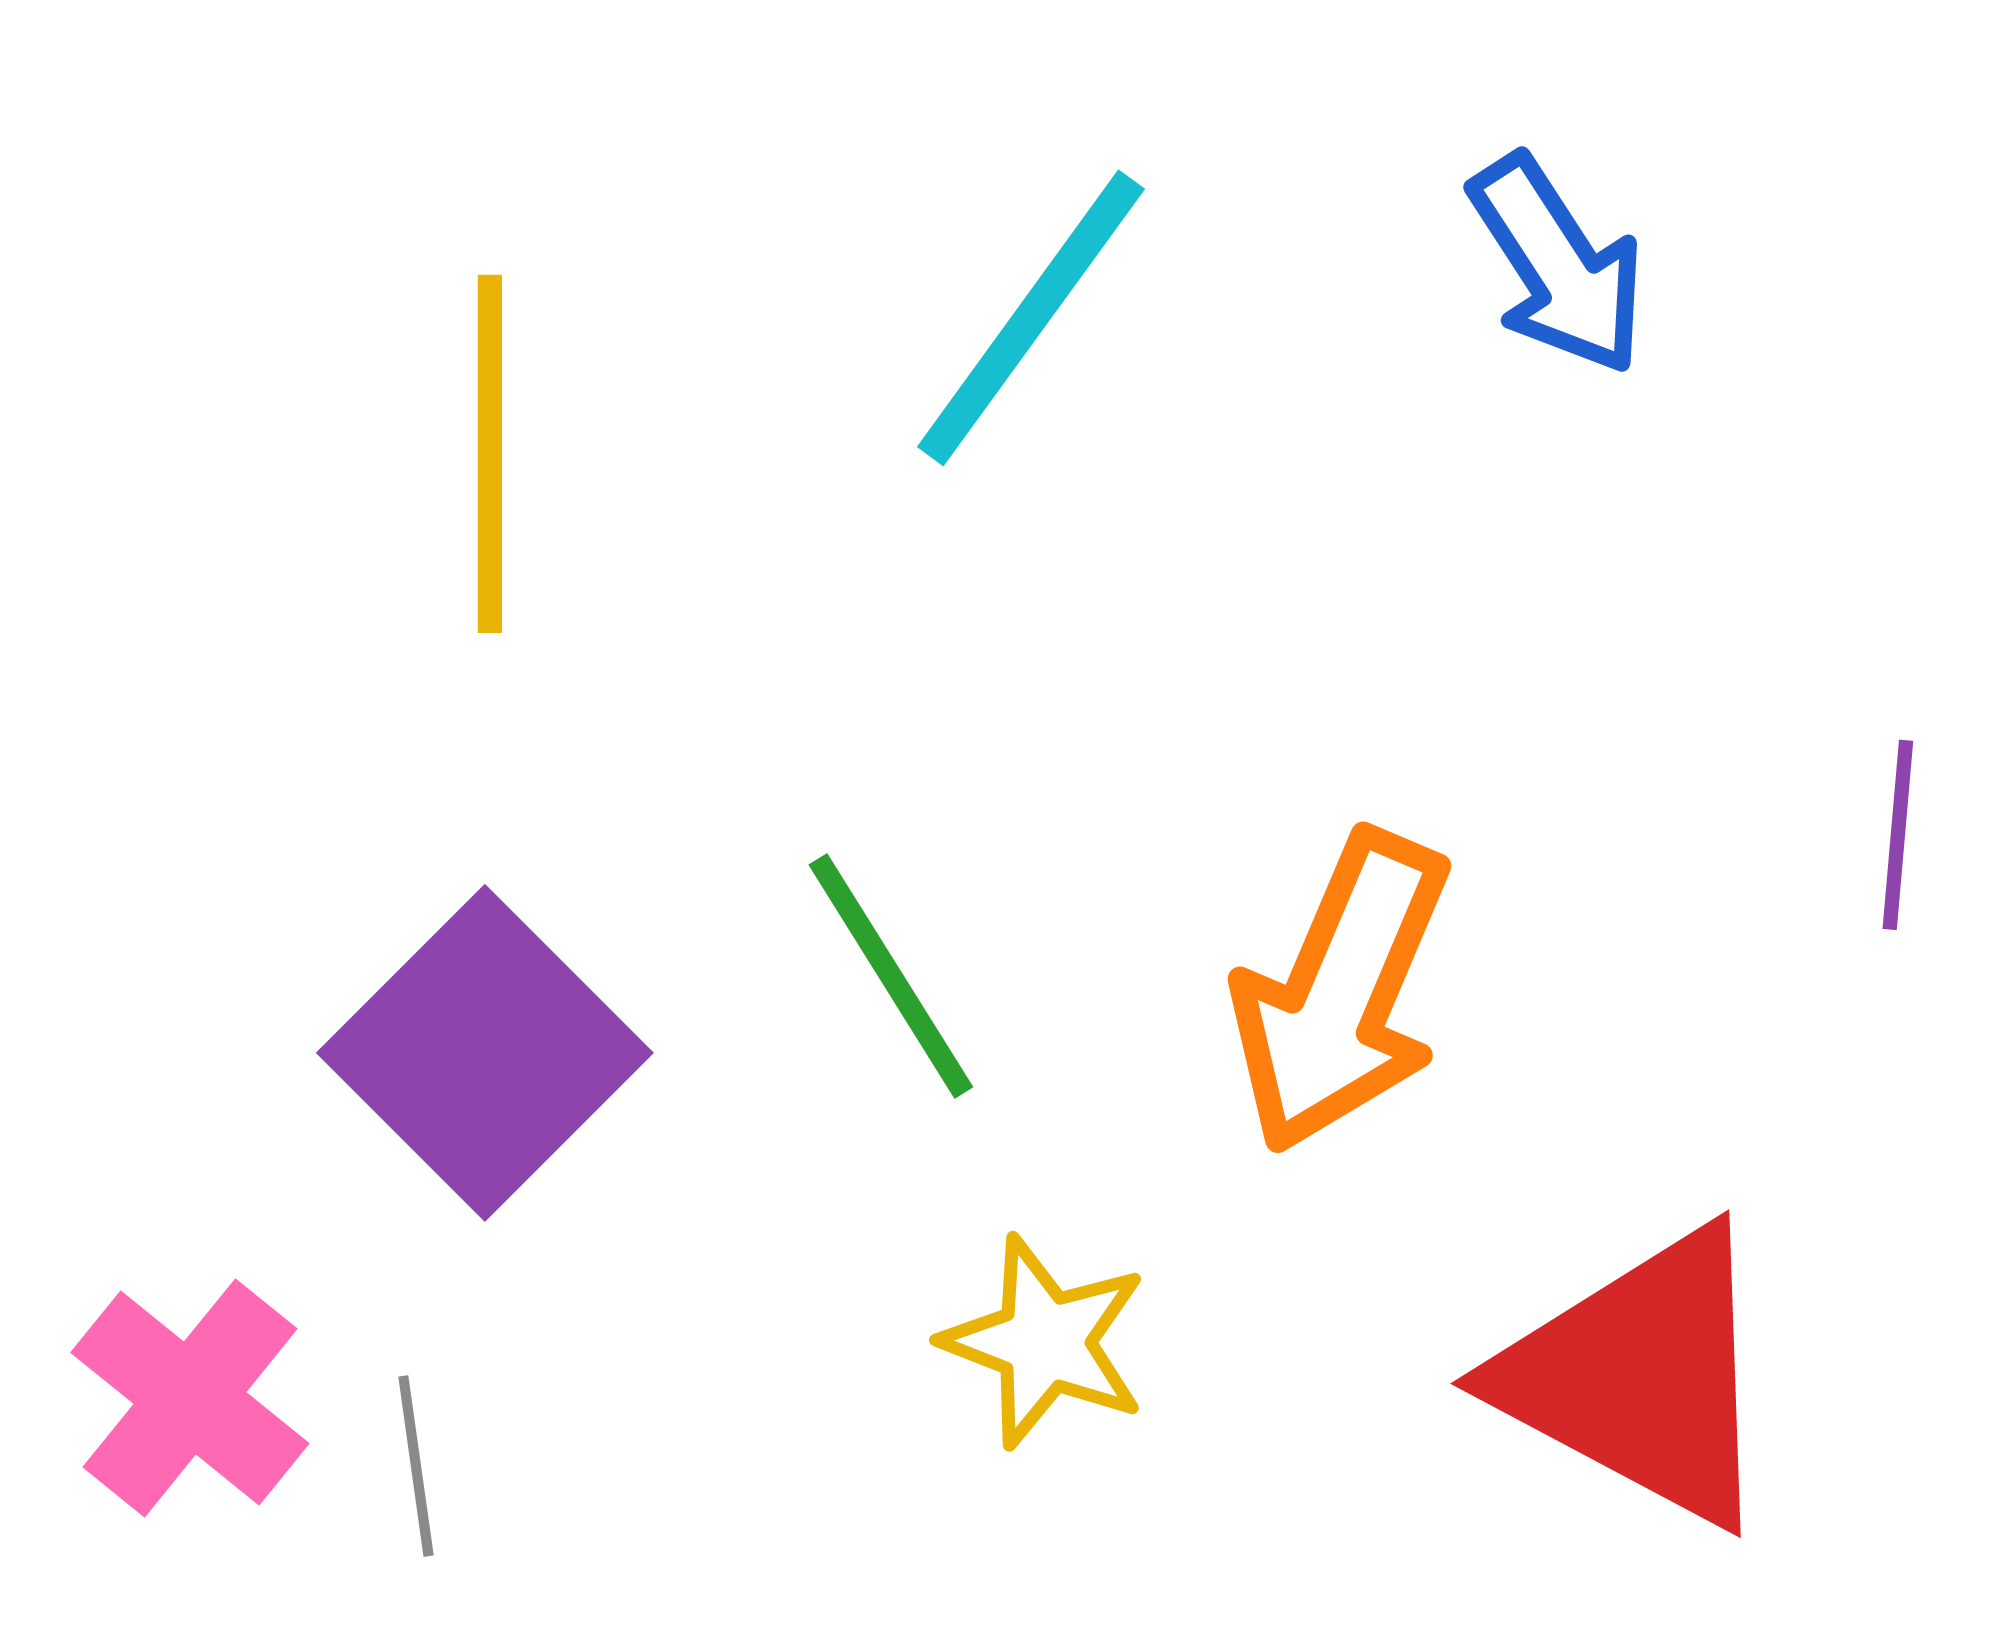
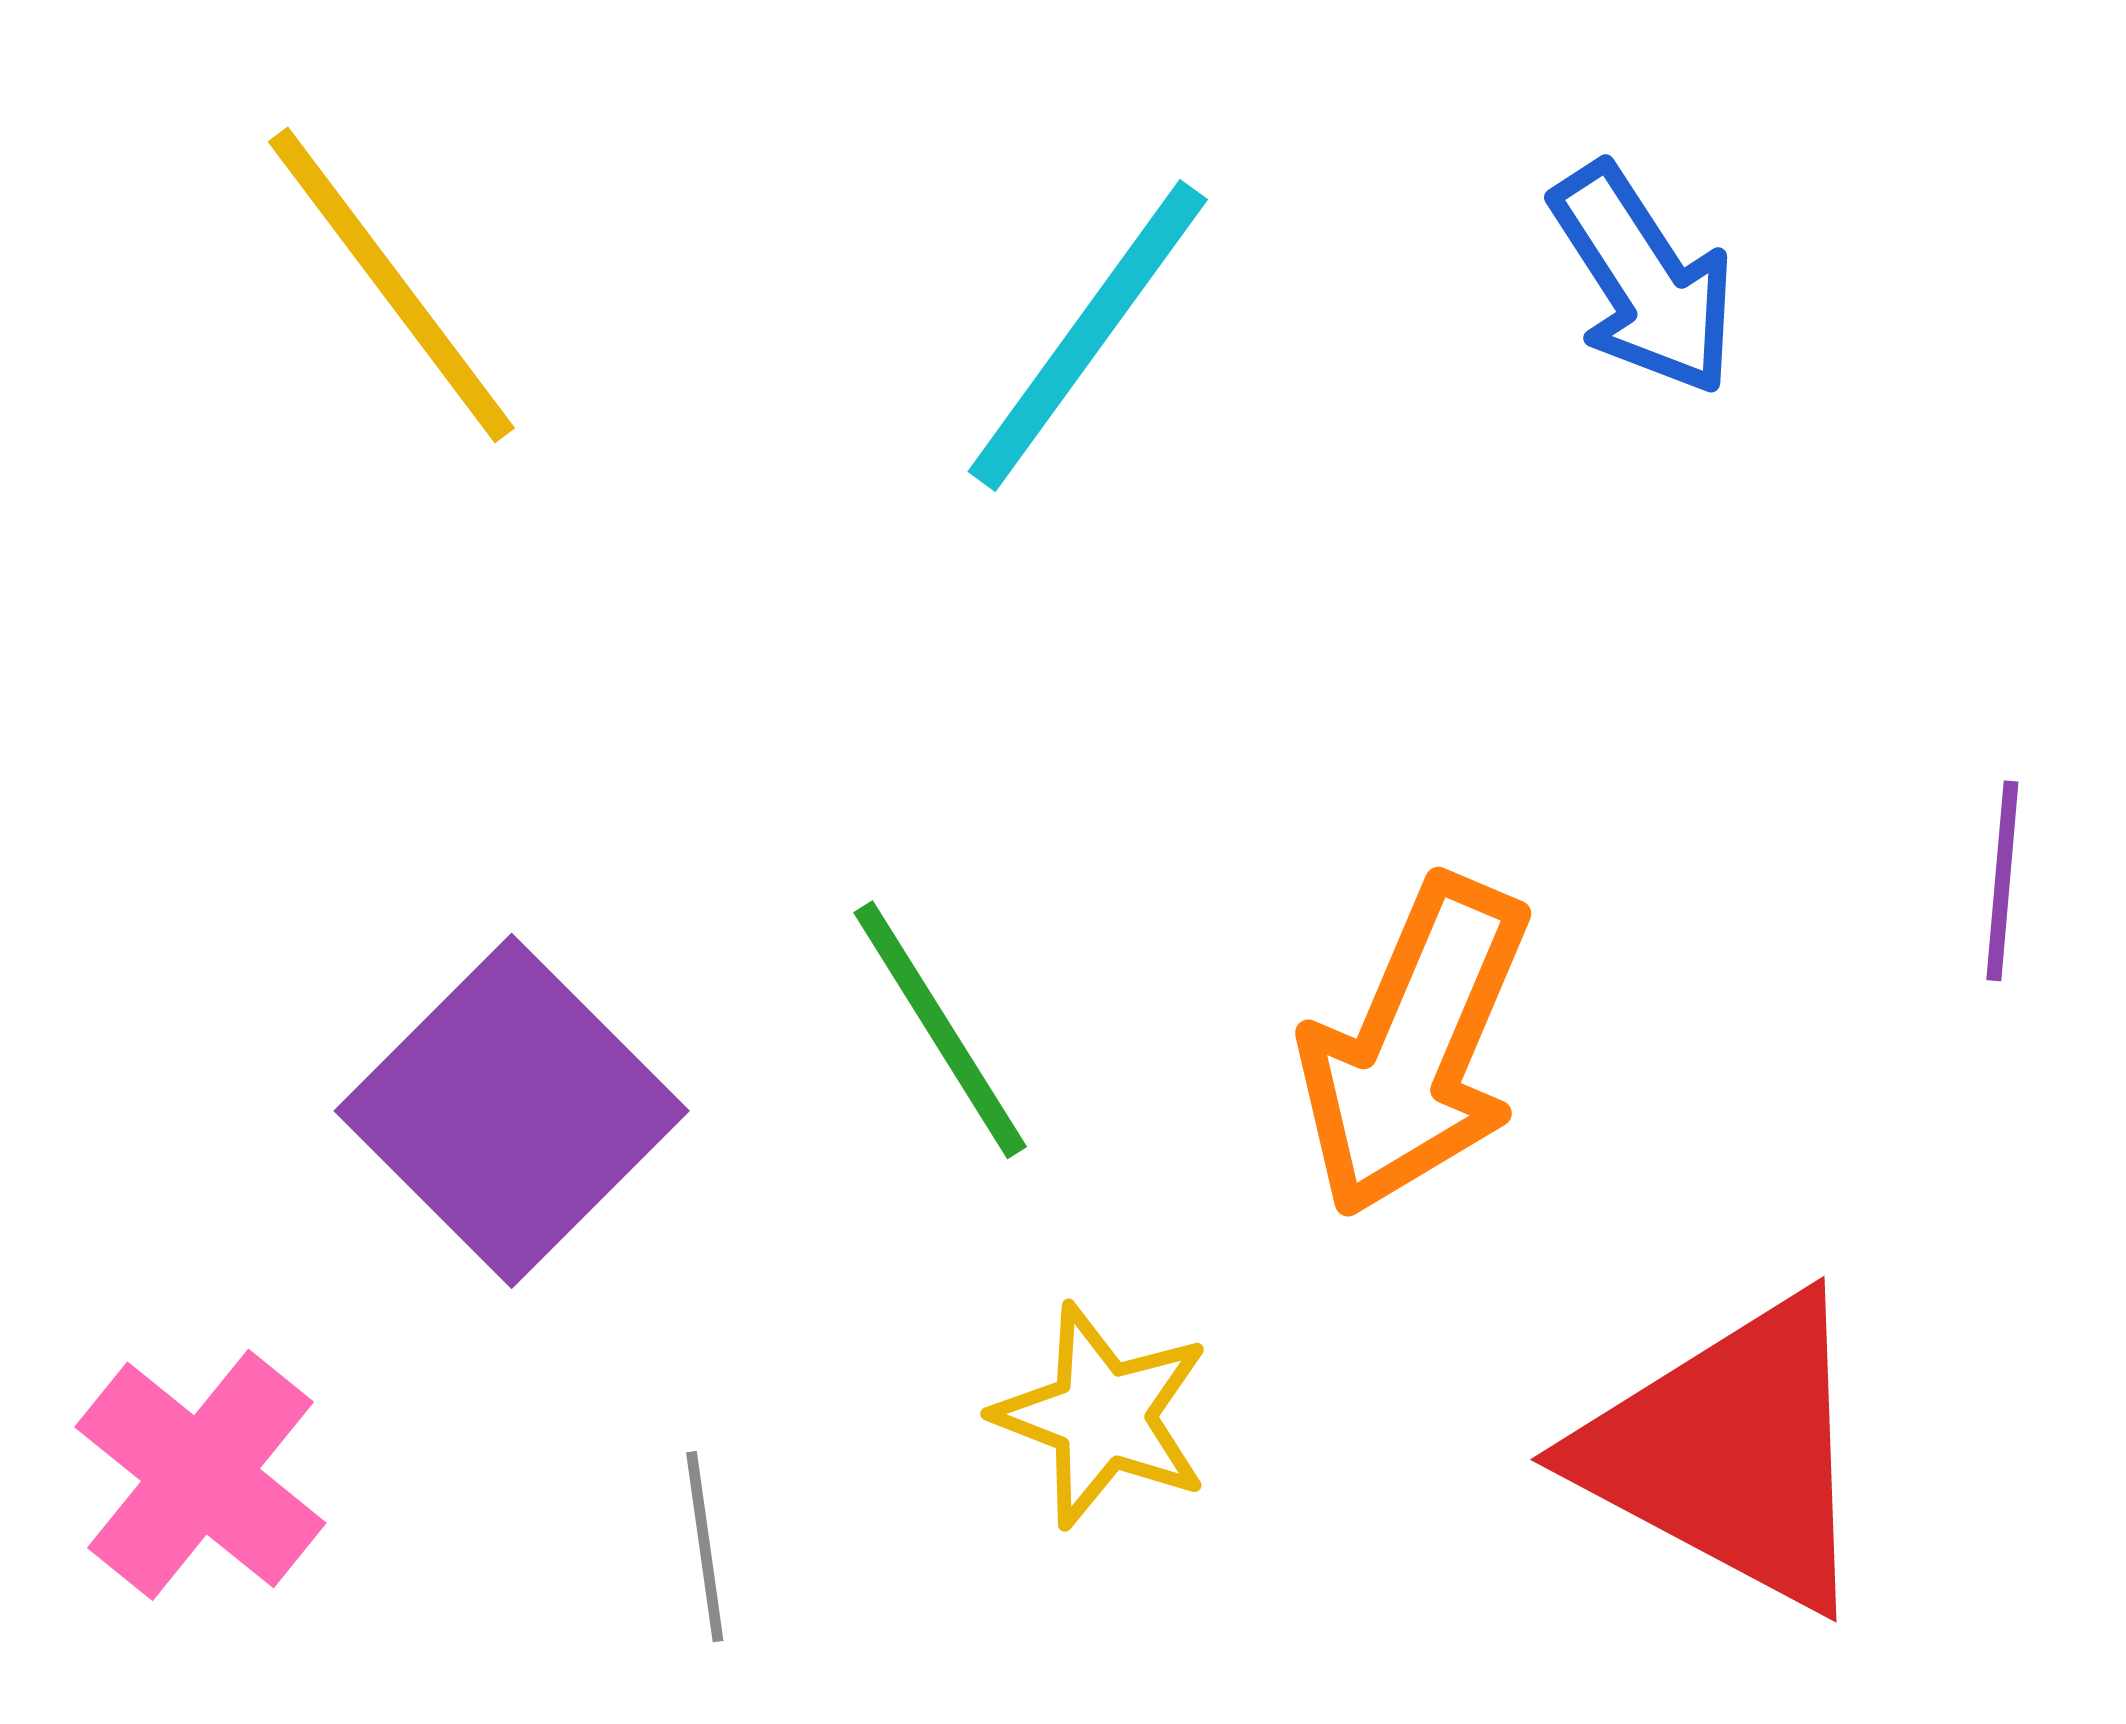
yellow line: (490, 454) -> (391, 285), moved, turned -37
gray line: (416, 1466) -> (705, 1547), moved

